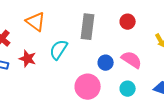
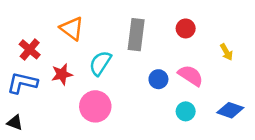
red star: (28, 59) -> (62, 74), turned -30
pink circle: (88, 87) -> (95, 106), moved

